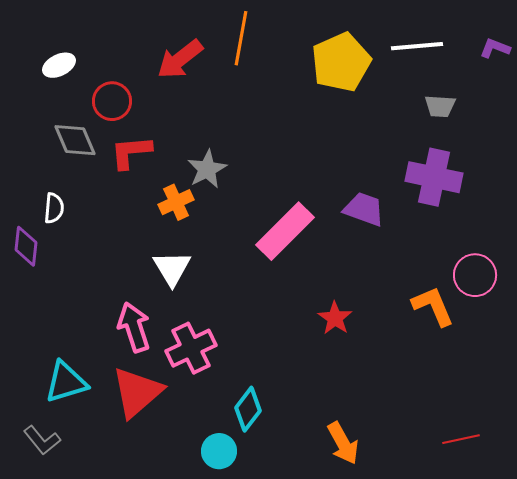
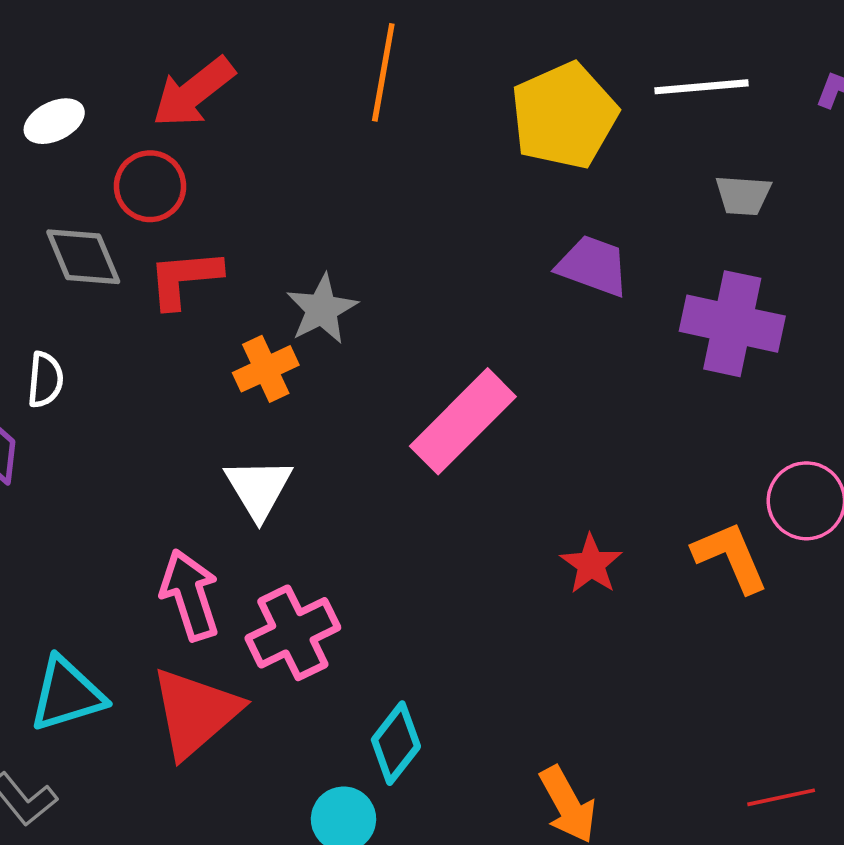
red arrow: (180, 59) -> (193, 92), moved
purple trapezoid: (364, 209) -> (593, 266), moved
red star: (335, 318) -> (591, 564), moved

